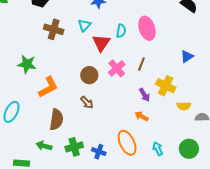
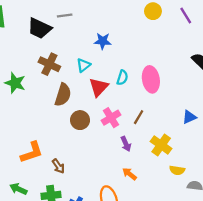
green star: (27, 64) -> (15, 83), moved
orange L-shape: (48, 87) -> (32, 152), moved
purple arrow: (144, 95) -> (126, 144), moved
brown arrow: (87, 102) -> (58, 166), moved
brown semicircle: (56, 120) -> (63, 95), moved

